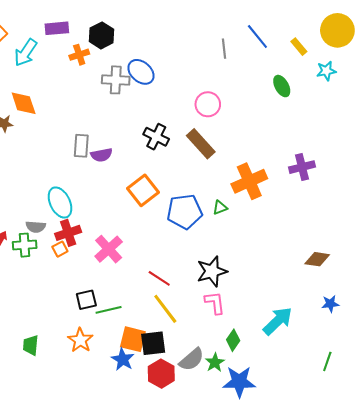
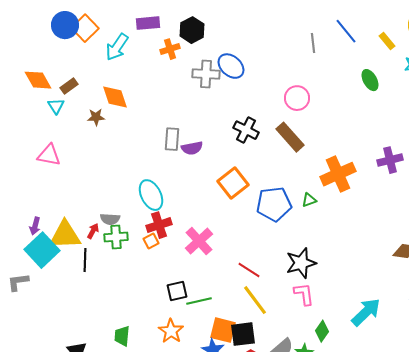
gray semicircle: (36, 227) -> (110, 219), moved

